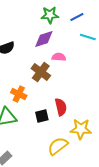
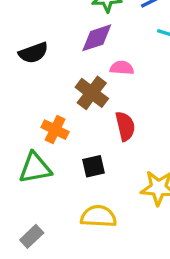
red semicircle: (61, 107) -> (125, 126), moved
yellow semicircle: (58, 146) -> (98, 216), moved, turned 40

